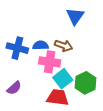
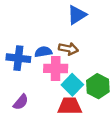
blue triangle: (75, 16) -> (77, 15), turned 30

